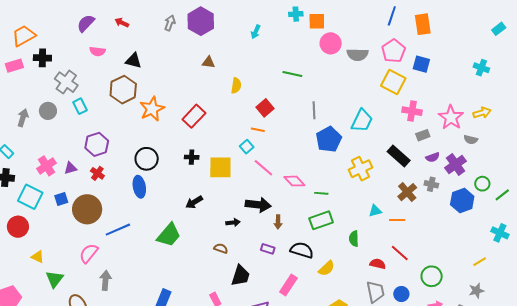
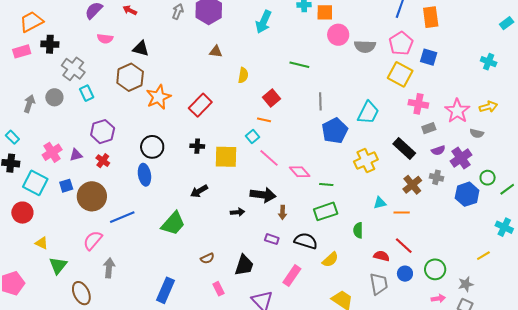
cyan arrow: (256, 32) -> (264, 22), size x1.6
brown semicircle: (221, 248) -> (207, 258), moved, turned 136
gray star: (476, 291) -> (466, 284), moved
blue circle: (401, 294) -> (405, 274), moved

